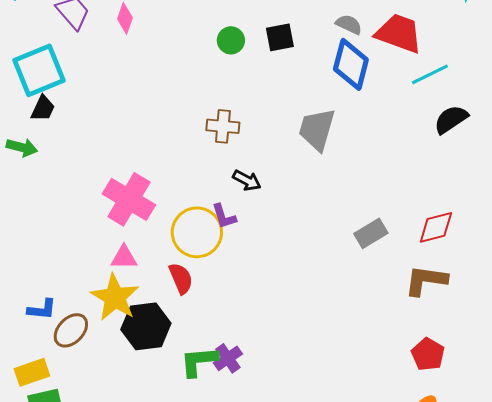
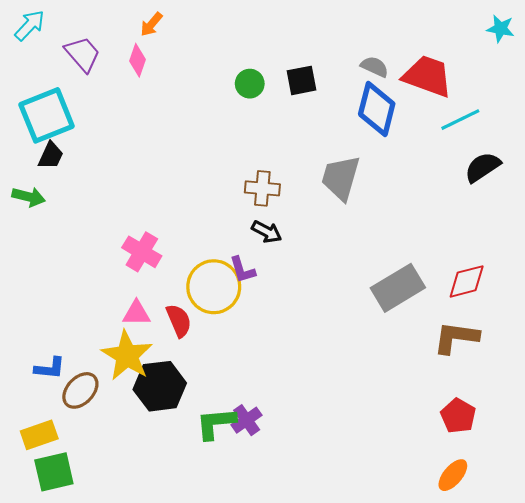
brown cross: (223, 126) -> (262, 188), moved
pink cross: (129, 199) -> (142, 252), size x0.7
gray rectangle: (371, 233) -> (398, 288), size x1.5
red semicircle: (181, 278) -> (179, 321), moved

